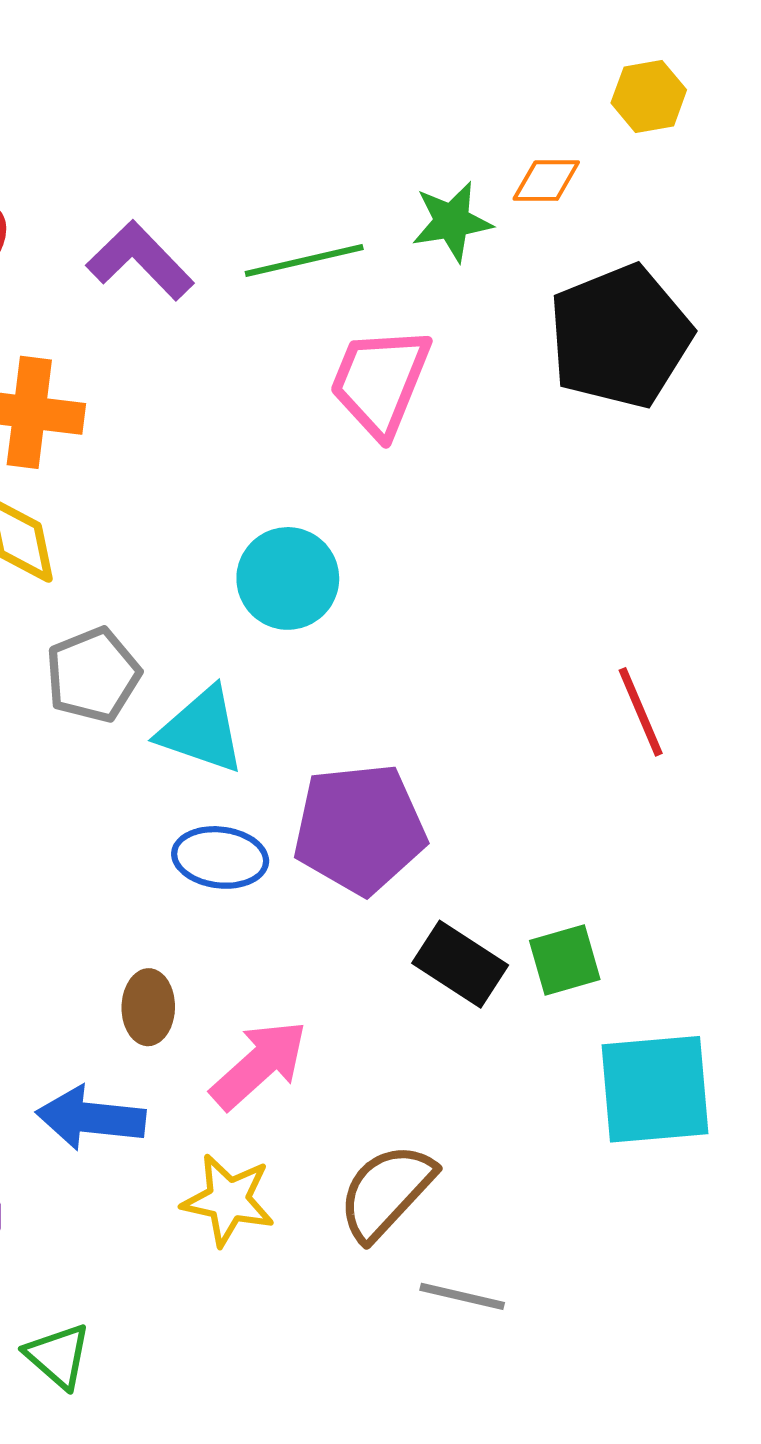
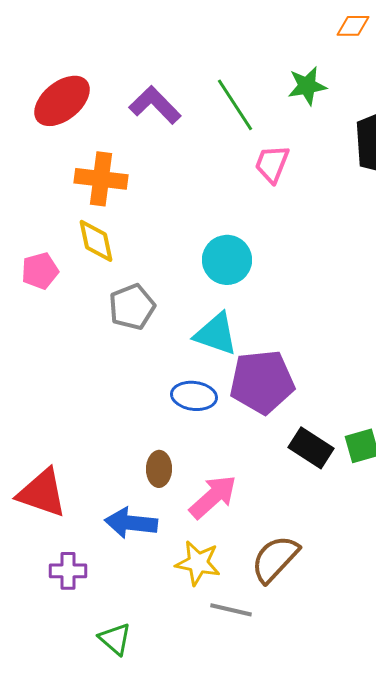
orange diamond: (546, 181) -> (353, 26), moved
green line: (304, 261) -> (235, 105), turned 70
pink trapezoid: (380, 382) -> (272, 164), size x0.7
cyan triangle: (202, 730) -> (216, 334), moved
gray line: (462, 1296) -> (231, 610), moved

